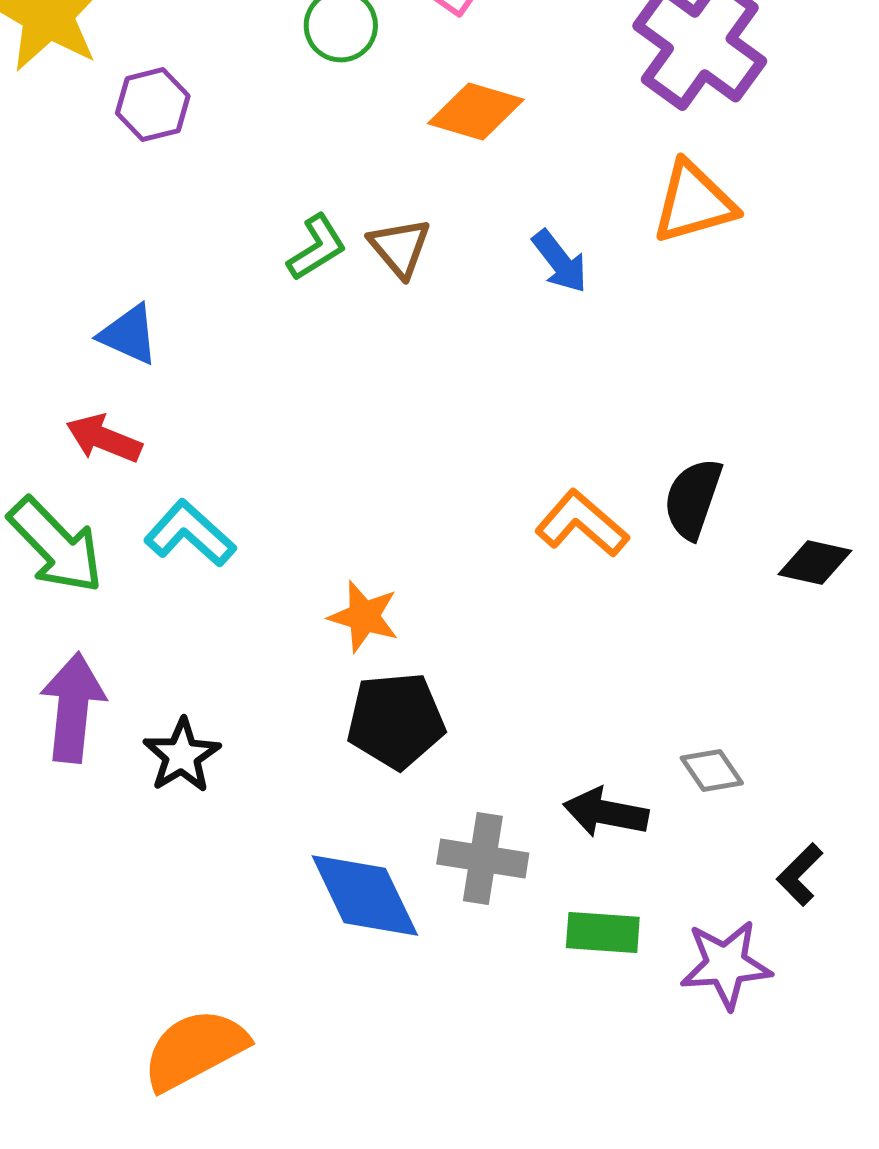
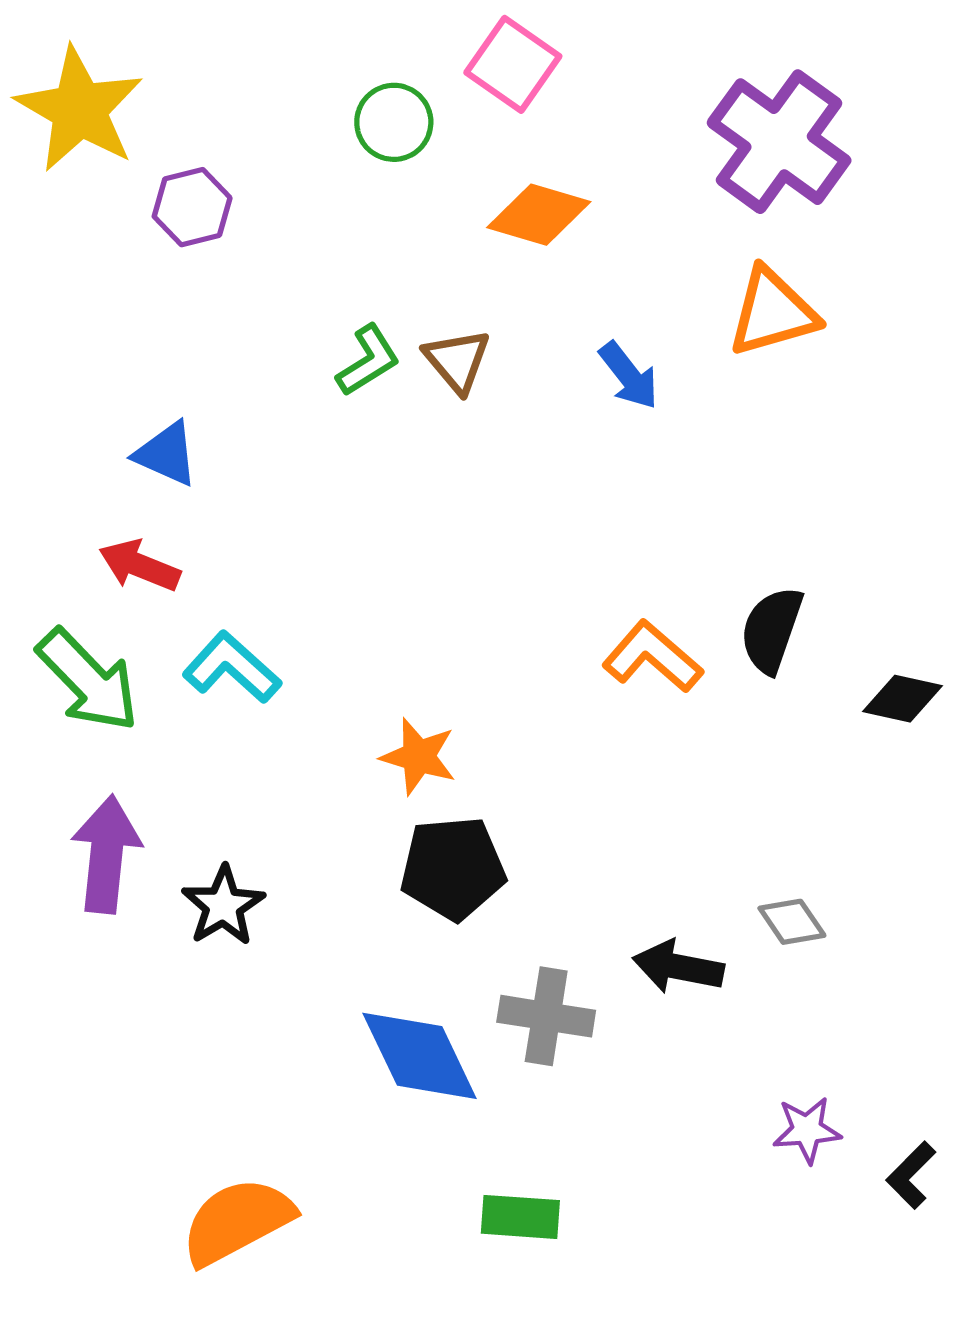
black L-shape: (800, 875) -> (911, 1175), moved
green rectangle: (603, 933) -> (520, 1217), moved
purple star: (726, 965) -> (807, 1130), size x0.7

